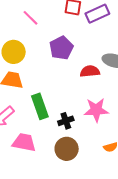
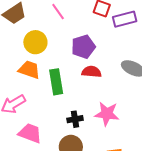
red semicircle: (90, 71) -> (91, 72), moved
green rectangle: (40, 106) -> (56, 82), moved

